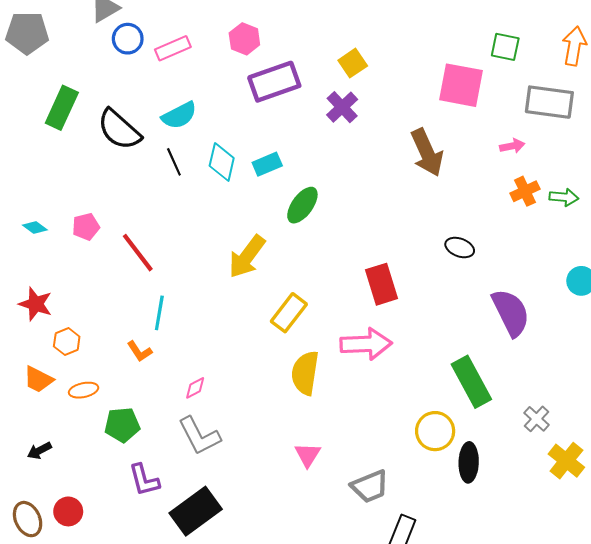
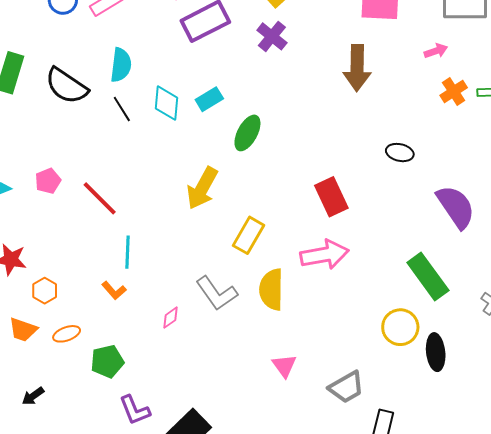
cyan semicircle: (179, 115) -> (121, 65), turned -48
brown arrow: (427, 153) -> (357, 68), turned 33
gray L-shape: (199, 436) -> (217, 293), moved

